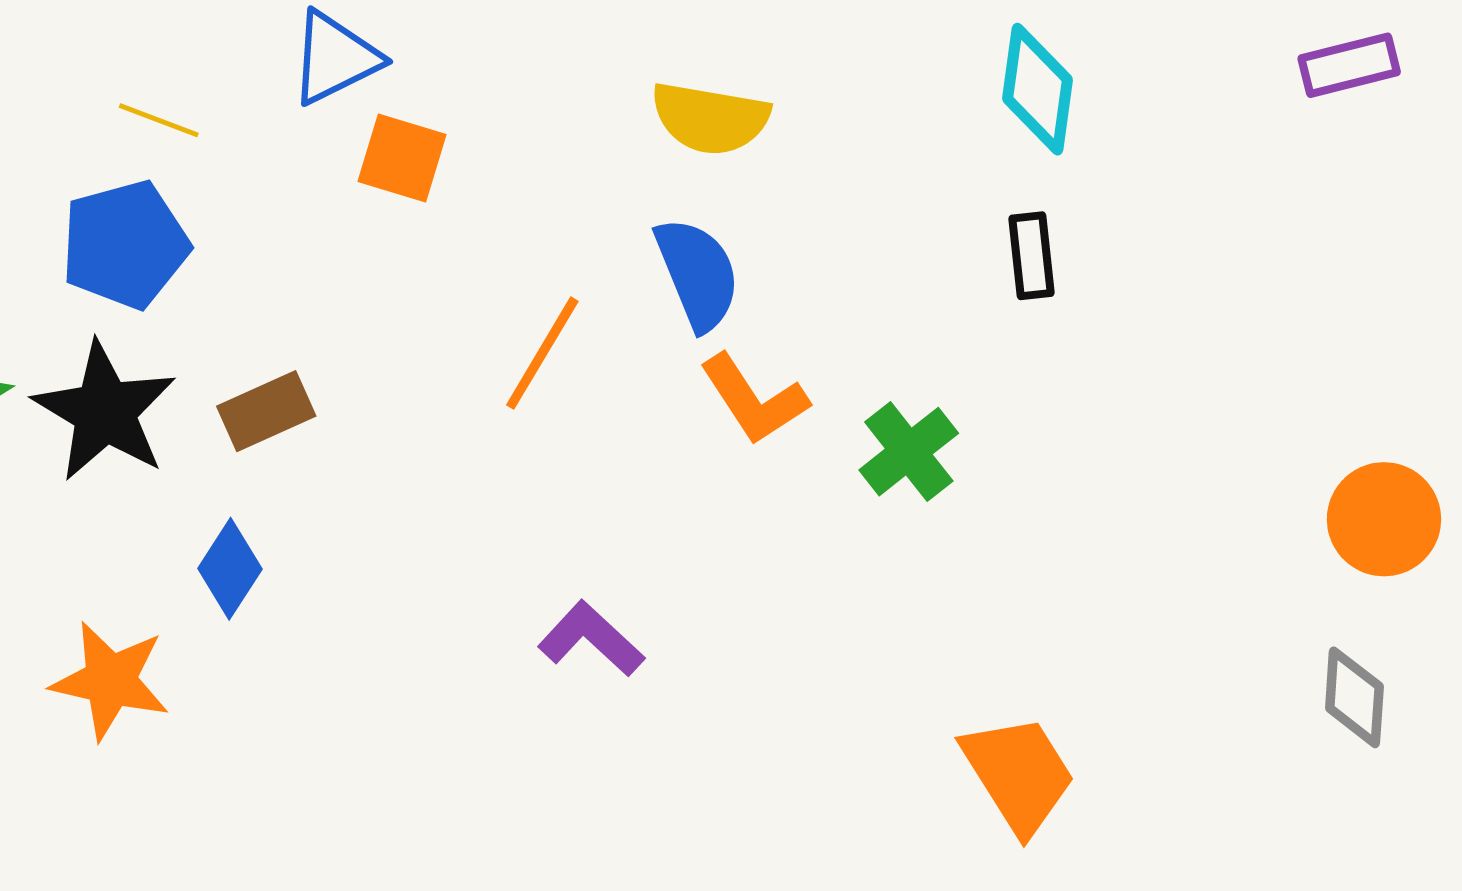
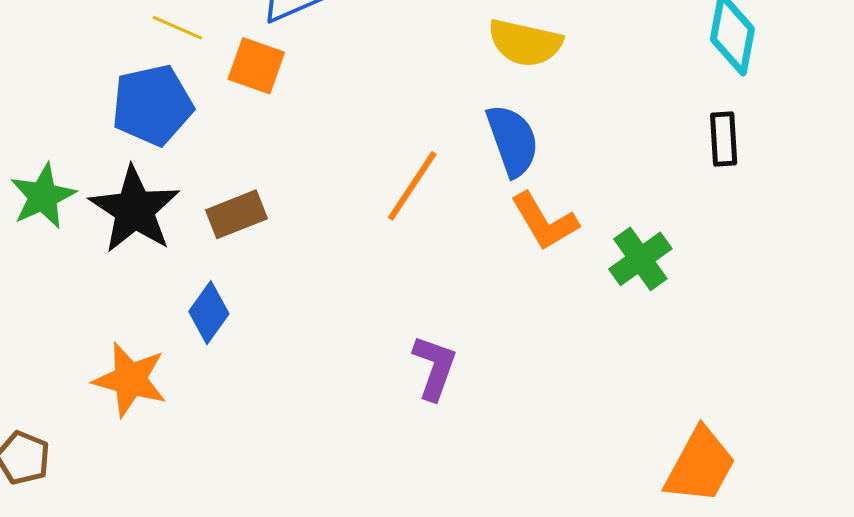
orange square: (402, 158) -> (256, 66), moved
purple L-shape: (591, 639) -> (435, 368), turned 64
orange trapezoid: (1019, 774) -> (700, 466), turned 58

